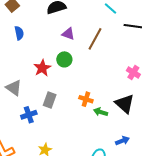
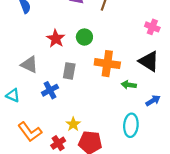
green circle: (64, 59) -> (84, 37), moved
orange cross: (86, 99) -> (107, 64), size x1.6
green arrow: (101, 112) -> (129, 85), moved

